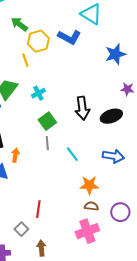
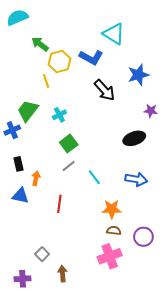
black arrow: (82, 108) -> (105, 90), moved, turned -35
gray line: (47, 143) -> (69, 166), turned 56
red line: (38, 209) -> (59, 204), moved

